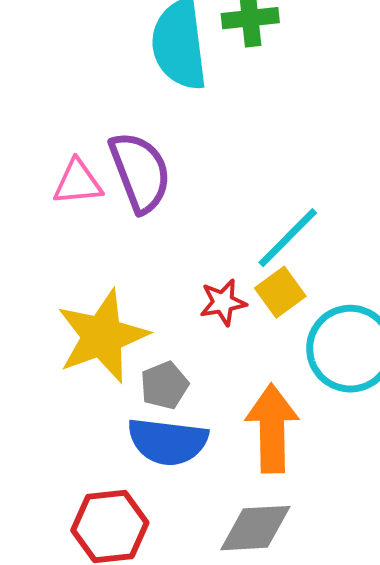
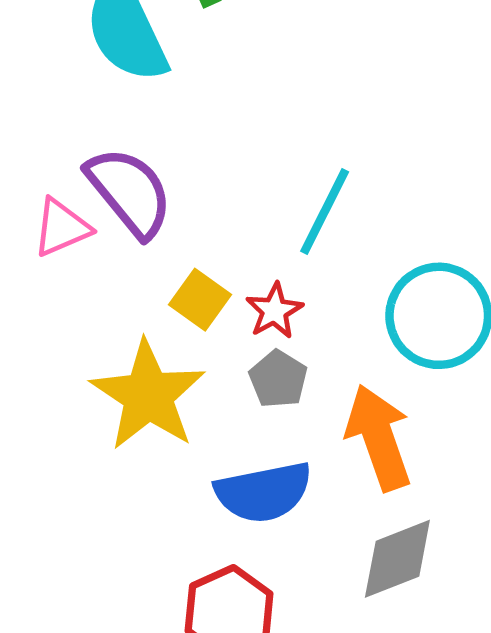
yellow square: (280, 292) -> (200, 300), moved
gray pentagon: (164, 385) -> (278, 379), moved

